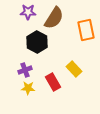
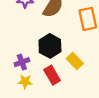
black hexagon: (37, 42) -> (50, 46), moved

